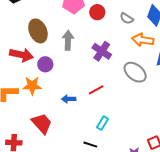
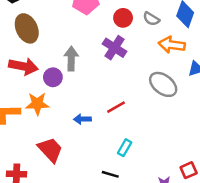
red circle: (97, 12) -> (123, 18), moved
brown ellipse: (38, 31) -> (27, 28), moved
gray arrow: (68, 40) -> (71, 59), moved
purple cross: (102, 51) -> (114, 48), moved

